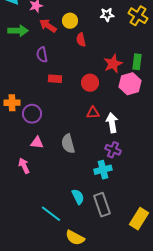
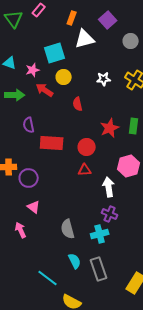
yellow circle: (70, 21) -> (64, 77), moved
purple semicircle: (42, 55) -> (29, 125), moved
red rectangle: (55, 79) -> (52, 143), size x1.6
pink hexagon: (130, 84) -> (129, 166), moved
red triangle: (93, 113) -> (85, 170), moved
pink triangle: (37, 143) -> (34, 207), turned 32
gray semicircle: (68, 144) -> (68, 229), moved

